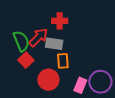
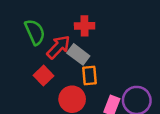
green semicircle: (21, 41) -> (35, 32), moved
gray rectangle: (54, 44) -> (78, 54), turned 30

